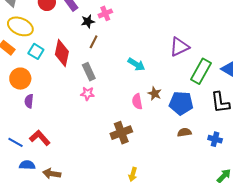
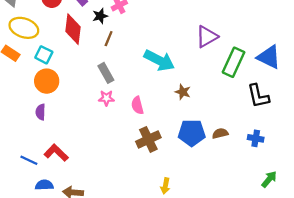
red diamond: (62, 53) -> (73, 29), moved
cyan arrow: (136, 64) -> (159, 60), size x1.5
orange circle: (20, 79) -> (47, 81), moved
pink semicircle: (137, 101) -> (137, 105), moved
blue pentagon: (181, 103) -> (192, 133), moved

